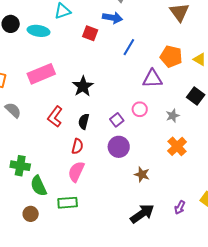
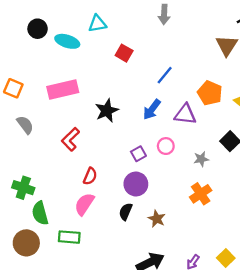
blue arrow: (113, 18) -> (152, 109), moved, turned 108
black semicircle: (84, 121) -> (126, 212), moved
brown circle: (31, 214) -> (26, 243), size x1.5

